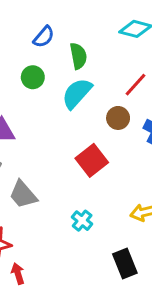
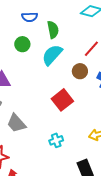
blue semicircle: (44, 37) -> (30, 17), turned 49
cyan cross: (82, 221) -> (56, 140), turned 32

